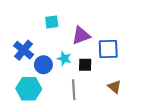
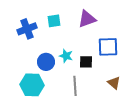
purple triangle: (81, 36) -> (87, 19), moved
blue cross: (24, 50) -> (27, 29), moved, turned 30

